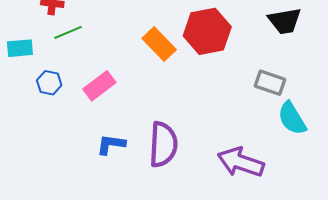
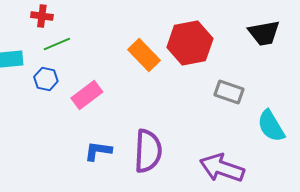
blue hexagon: (49, 83) -> (46, 79), moved
gray rectangle: (270, 83) -> (229, 92), moved

